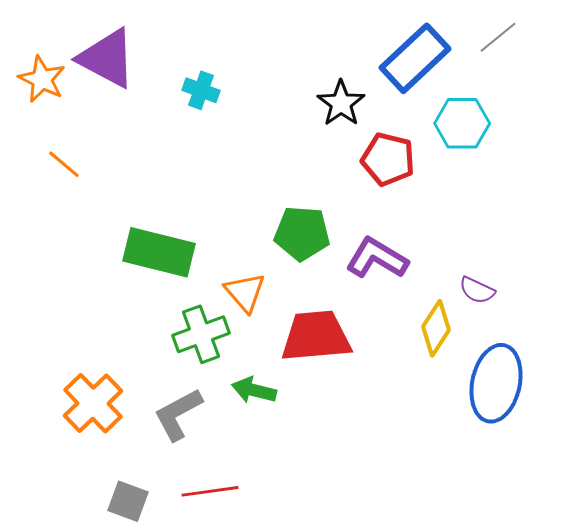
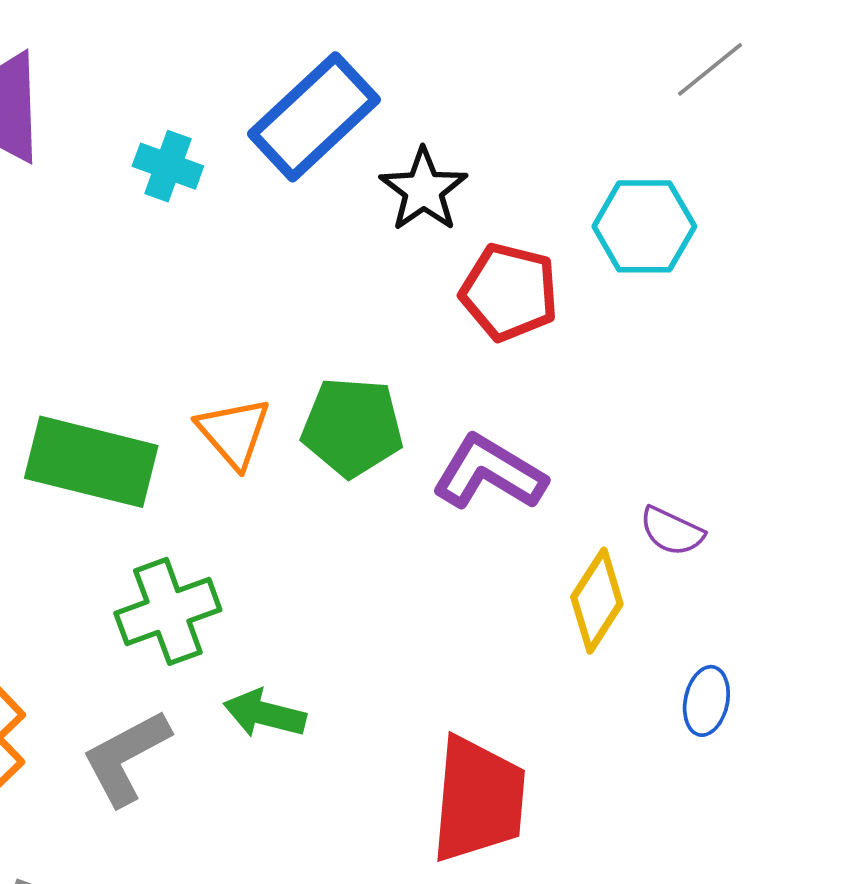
blue rectangle: (415, 58) -> (314, 117), moved
orange triangle: (245, 292) -> (234, 433), moved
red trapezoid: (316, 336) -> (478, 799), moved, turned 100
blue ellipse: (496, 383) -> (706, 701), size x0.5

